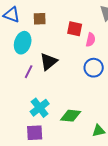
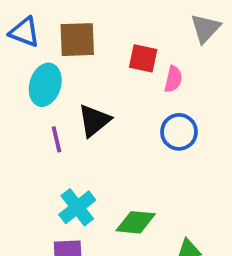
brown square: (40, 19) -> (77, 40), size x1.5
purple line: (29, 72) -> (57, 139), turned -40

